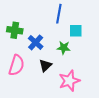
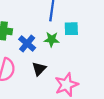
green star: (64, 48) -> (52, 39), moved

